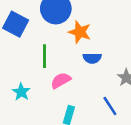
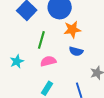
orange star: (80, 32) -> (72, 30), turned 30

